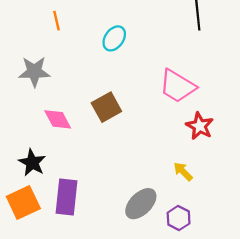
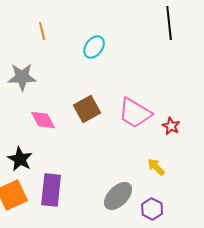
pink trapezoid: (177, 86) -> (135, 113), moved
red star: (200, 126) -> (171, 126), size x0.7

